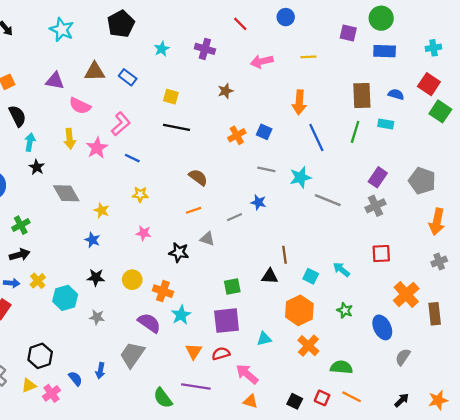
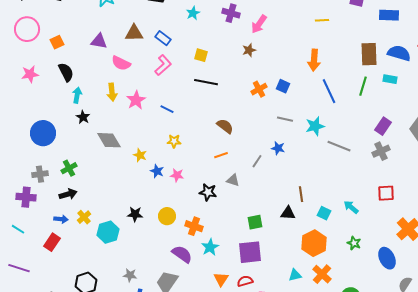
pink arrow: (262, 61) -> (259, 24), moved, turned -42
blue semicircle: (396, 94) -> (399, 53), size x1.6
pink L-shape: (121, 124) -> (163, 65), moved
gray line: (235, 217) -> (257, 161), turned -32
blue star: (92, 240) -> (157, 171), moved
gray star: (97, 317) -> (130, 275), moved
cyan triangle: (264, 339) -> (295, 275), moved

